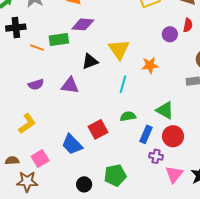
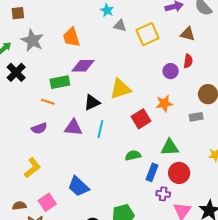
black cross: (16, 28) -> (16, 72), turned -36
orange line: (37, 47) -> (48, 102), moved
yellow triangle: (119, 49) -> (120, 89), turned 50
orange star: (150, 65) -> (164, 104), moved
cyan line: (123, 84) -> (100, 129), moved
green triangle: (165, 110) -> (170, 147), turned -30
red square: (98, 129) -> (141, 119), moved

